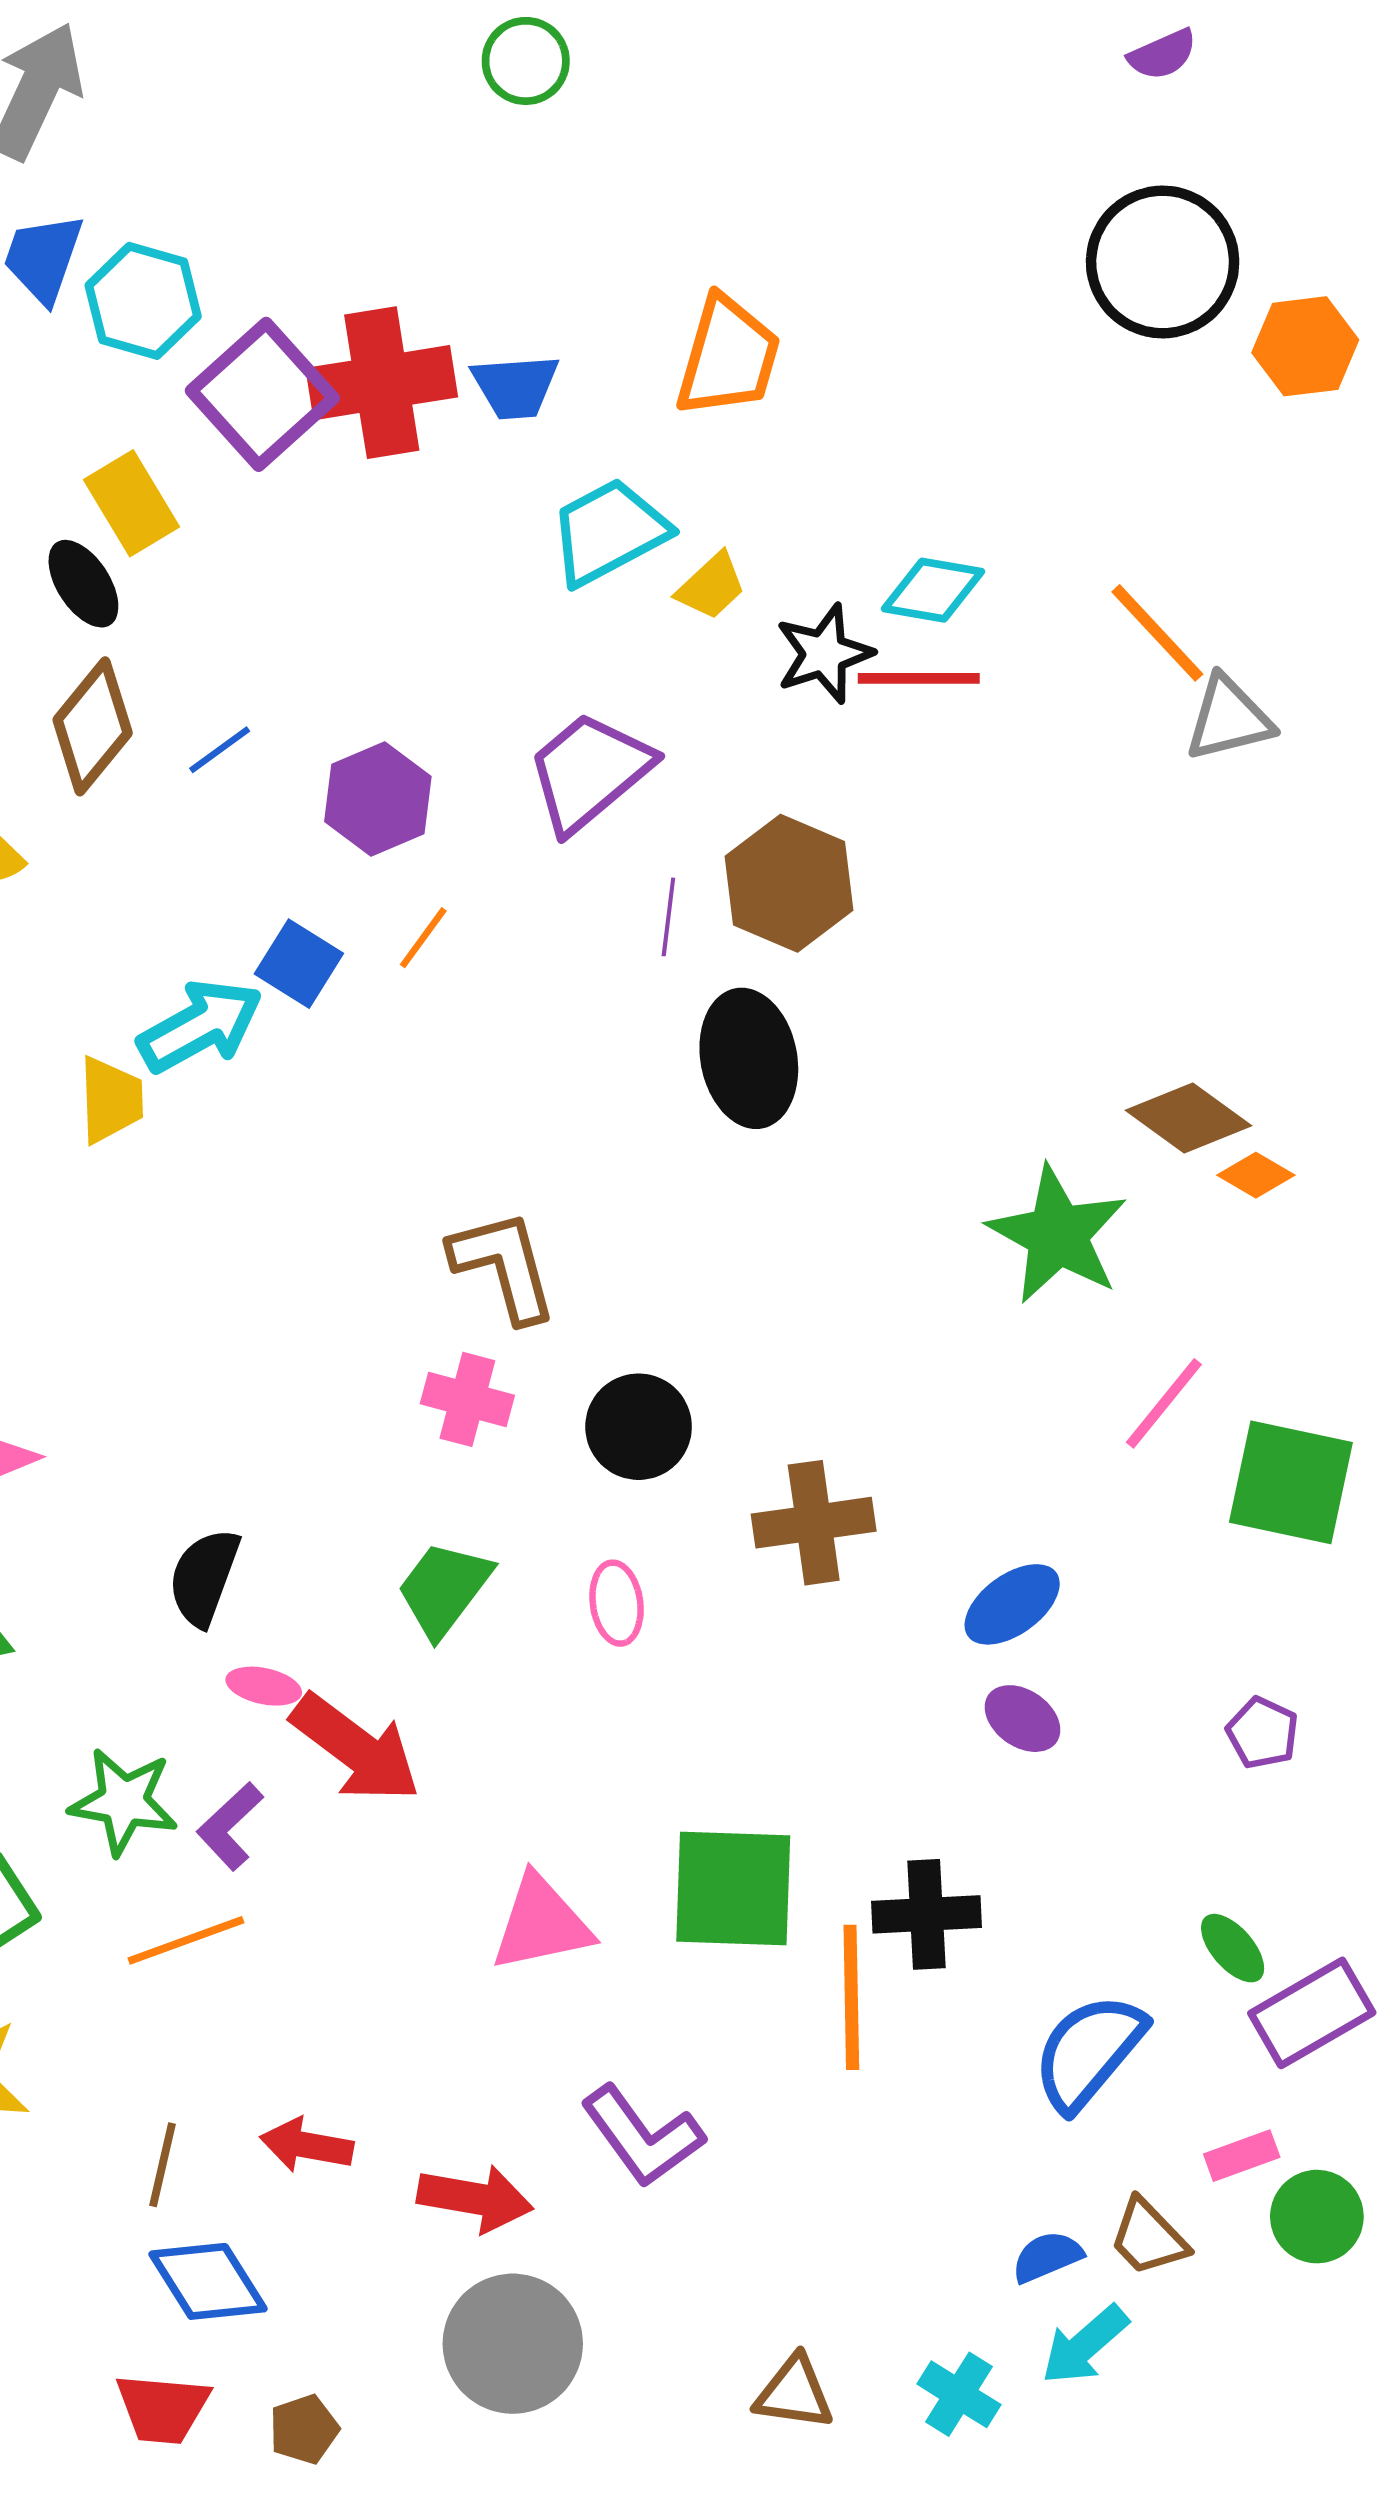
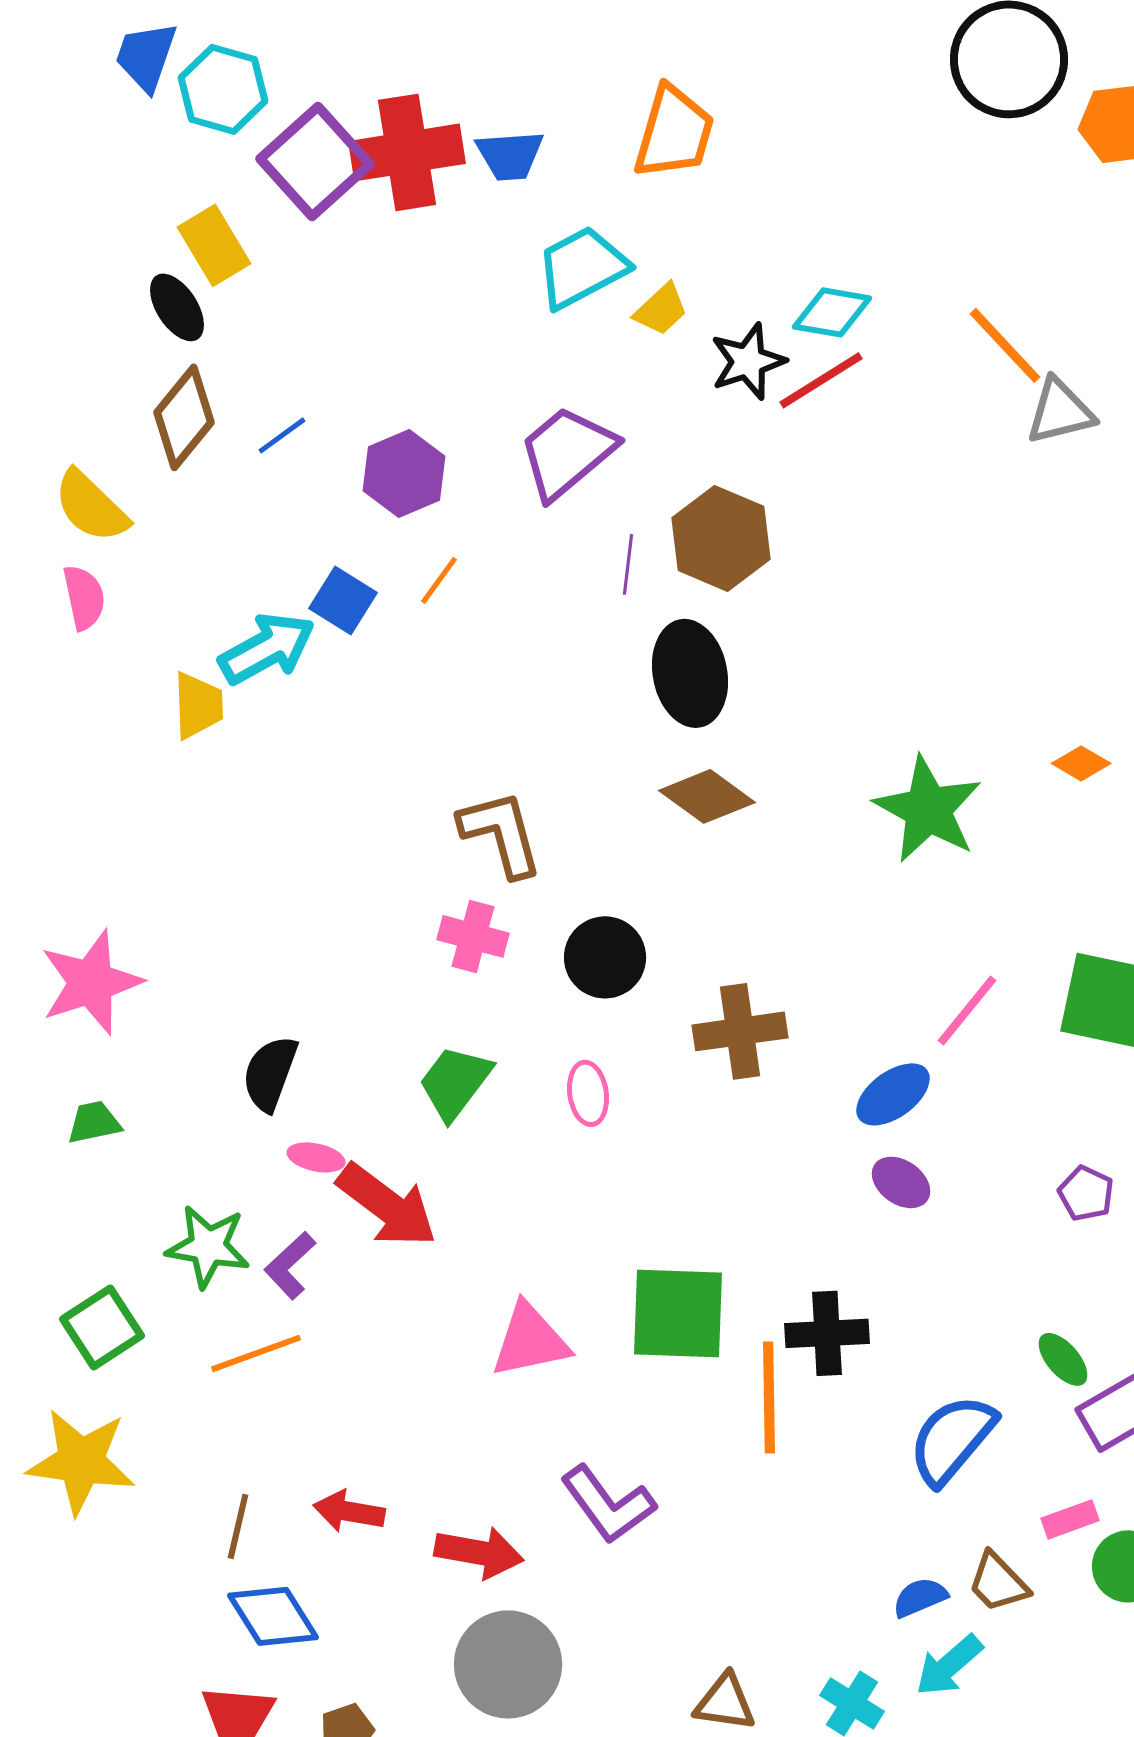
red line: (919, 678) -> (821, 380), turned -32
brown diamond: (1188, 1118) -> (707, 796), moved
pink line: (1164, 1403) -> (967, 1010), moved

